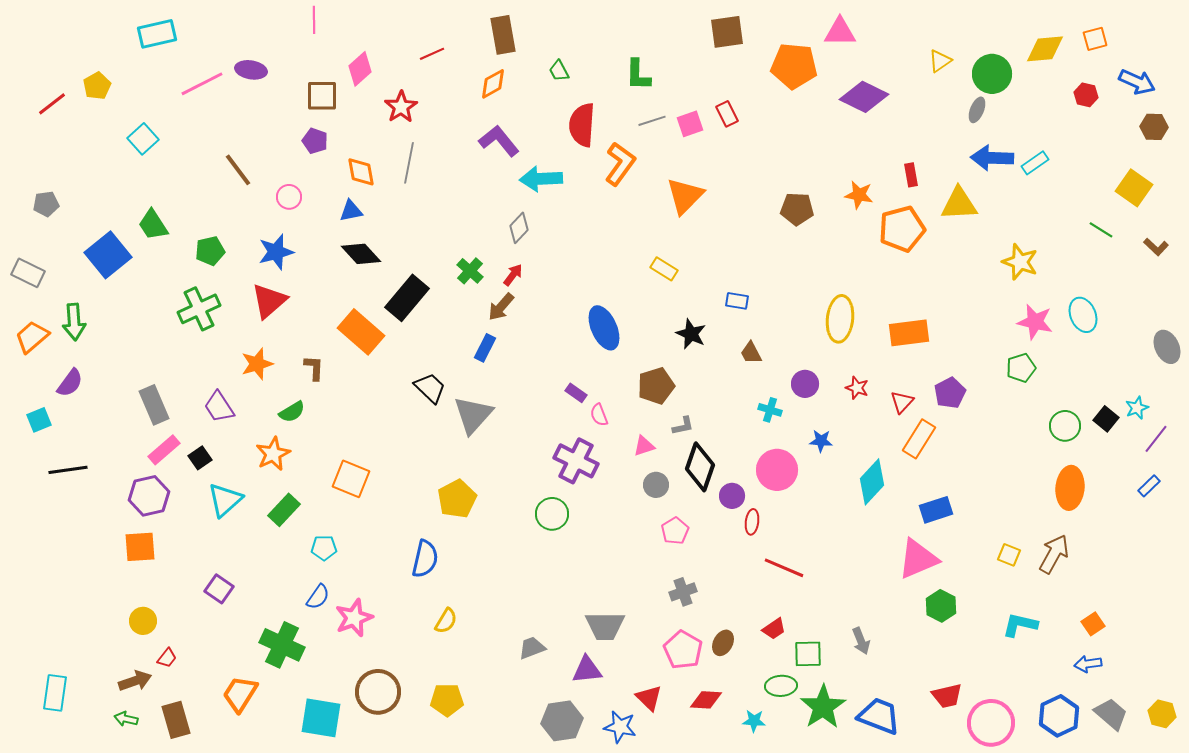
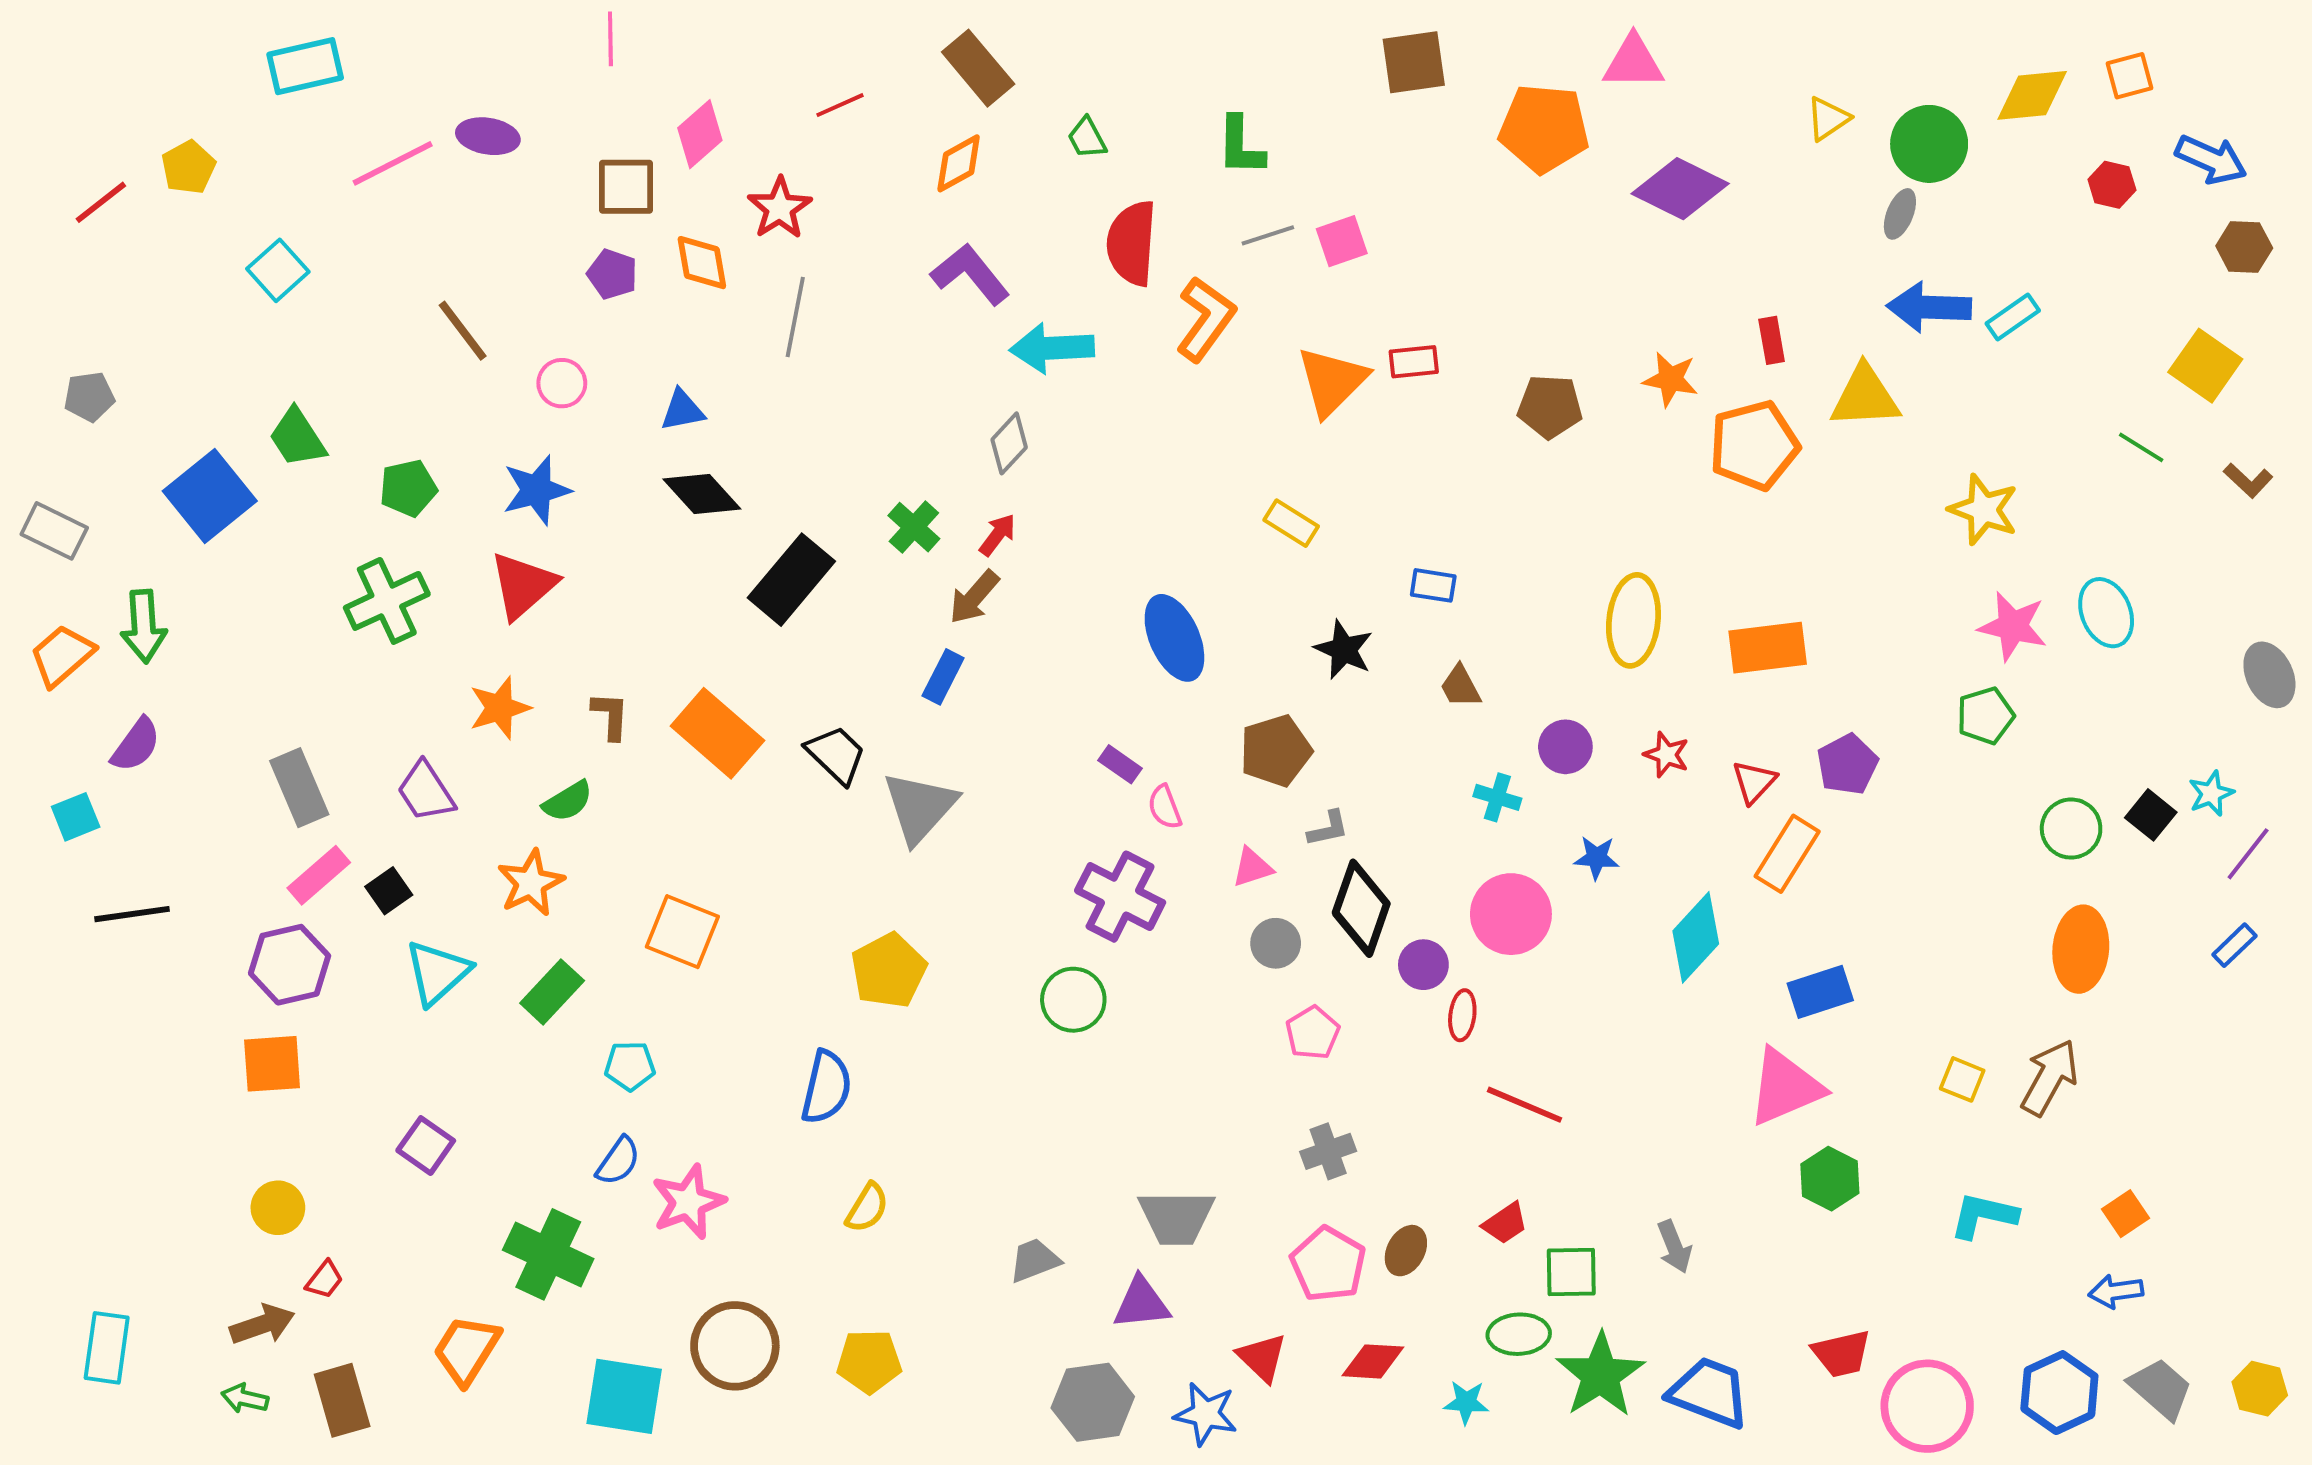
brown rectangle: (503, 35) -> (978, 68), turned -30
red rectangle: (727, 114) -> (1414, 362), moved, turned -70
orange diamond: (361, 172) -> (702, 263), moved
orange rectangle: (361, 332) -> (717, 733), moved

